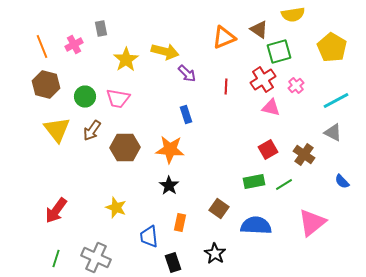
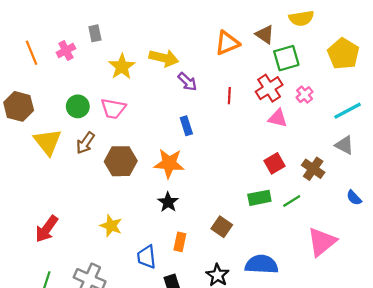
brown hexagon: (46, 84) -> (19, 106), moved
blue semicircle: (256, 226) -> (262, 264), moved

